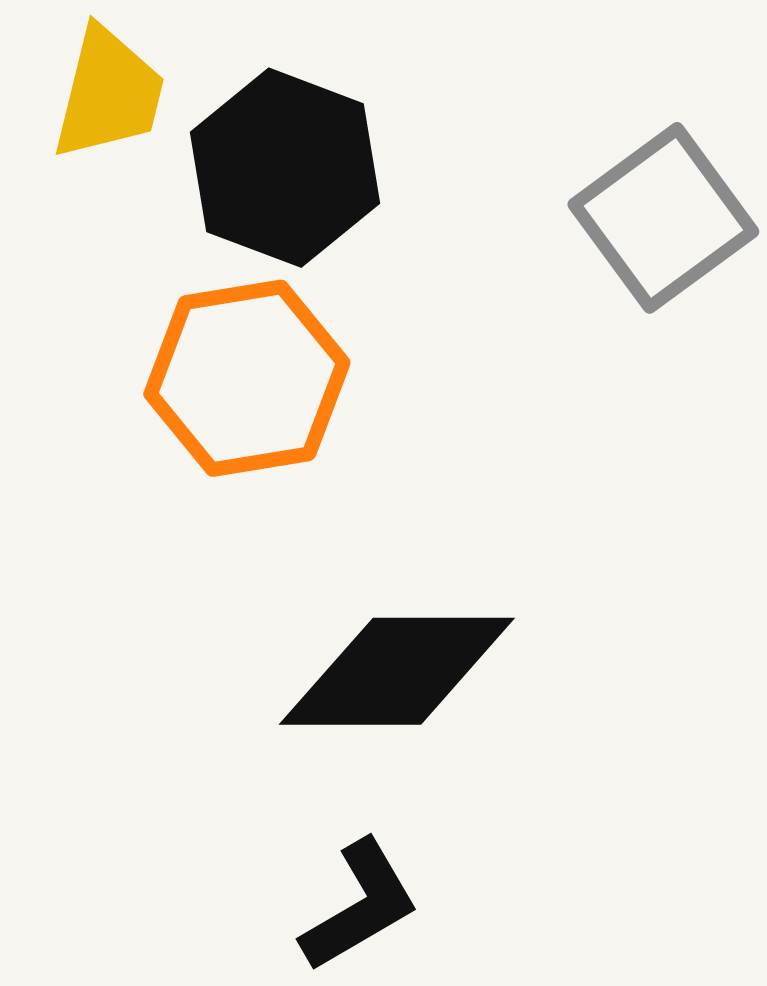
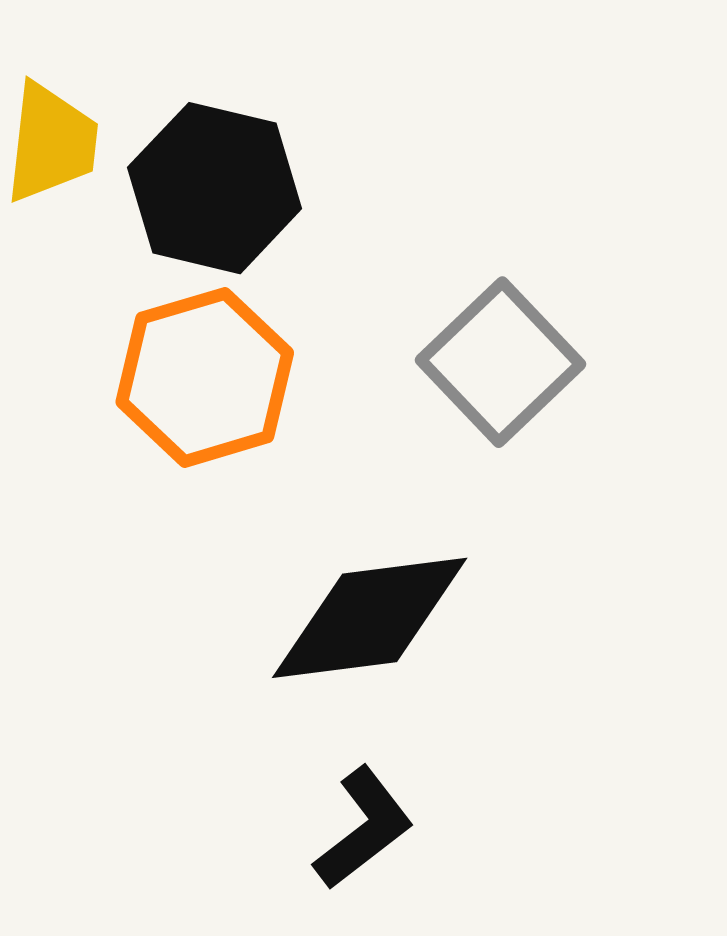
gray square: (663, 218) -> (501, 362), moved

